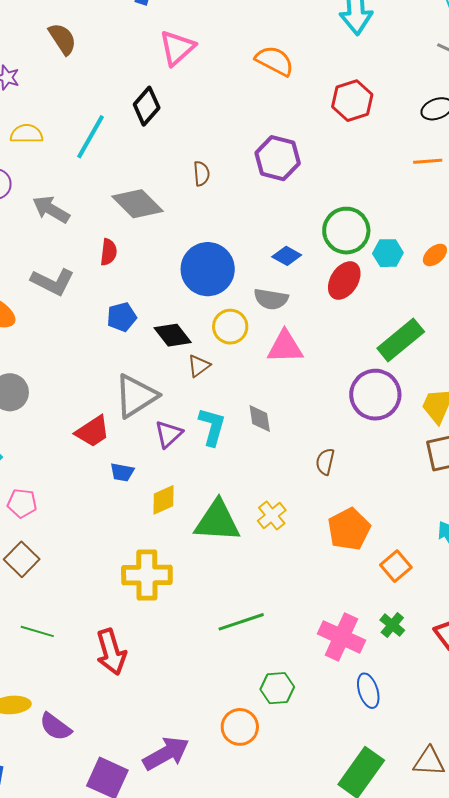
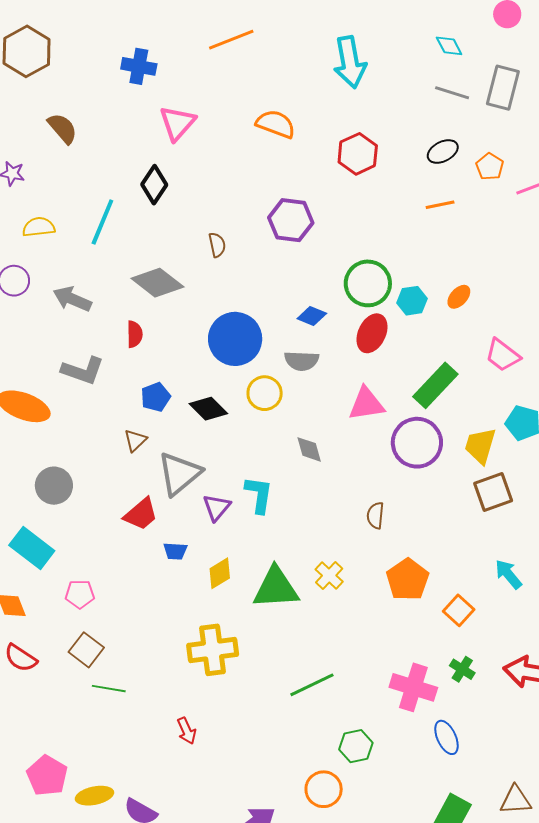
pink triangle: (285, 347) -> (366, 404), moved
brown triangle: (199, 366) -> (135, 440), moved
gray diamond: (260, 419) -> (309, 449), moved
green line: (37, 631) -> (109, 689), moved
red arrow: (111, 652) -> (187, 731), size x0.6

